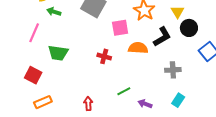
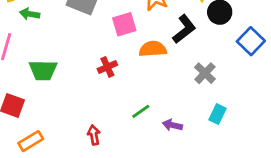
red cross: (104, 56) -> (107, 67), turned -32
gray cross: (173, 70) -> (205, 73), turned -35

